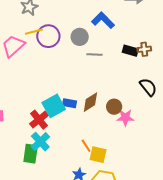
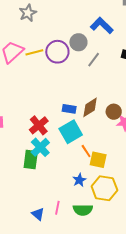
yellow line: (34, 32) -> (34, 52), moved
purple circle: (48, 36) -> (57, 52), moved
gray line: (95, 54) -> (94, 60), turned -56
cyan square: (54, 106) -> (71, 132), moved

